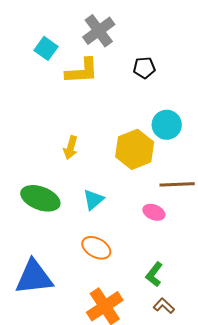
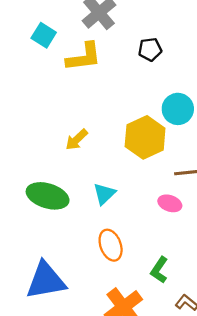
yellow arrow: (71, 148) -> (77, 140), turned 35
orange ellipse: (96, 248) -> (111, 245), turned 44
green L-shape: (154, 274) -> (159, 270), moved

